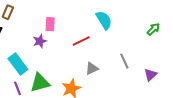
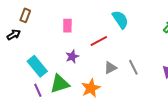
purple star: (40, 41) -> (72, 57), moved
gray line: (124, 61) -> (133, 67), moved

